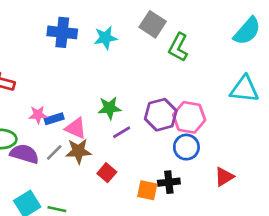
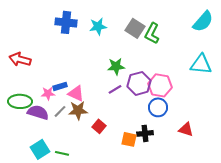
gray square: (153, 24) -> (135, 28), moved
green star: (109, 108) -> (116, 66), moved
pink star: (38, 115) -> (48, 93), moved
purple line: (122, 132) -> (115, 89), moved
red triangle: (224, 177) -> (186, 129), turned 49

